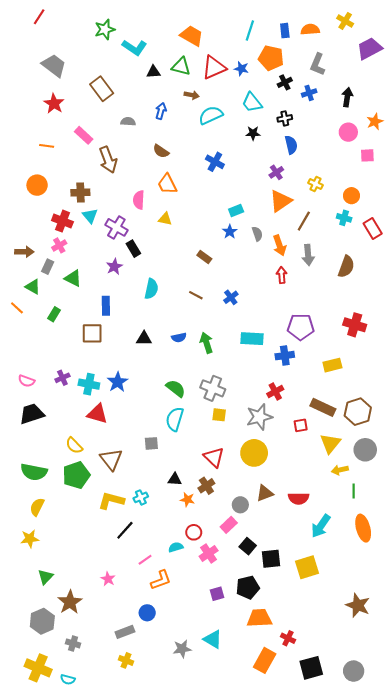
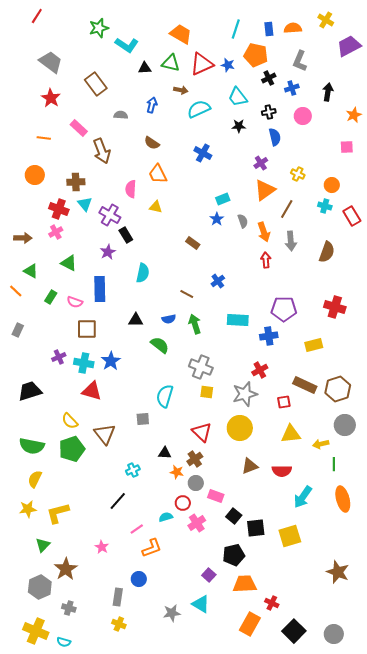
pink circle: (348, 132) -> (303, 116), moved
gray rectangle: (48, 267) -> (18, 330), moved
brown line: (196, 295) -> (187, 294), moved
blue rectangle: (106, 306) -> (100, 289), size x1.4
brown square: (92, 333) -> (87, 329), moved
pink semicircle: (26, 381) -> (75, 302), moved
green semicircle: (176, 388) -> (160, 345), moved
yellow triangle: (330, 443) -> (291, 434), moved, turned 45
yellow L-shape: (111, 501) -> (58, 513), moved, turned -30
gray circle: (240, 505) -> (196, 483), moved
pink rectangle: (229, 525) -> (216, 496), turned 63
purple square: (217, 594) -> (209, 575), moved, turned -32
gray rectangle: (125, 632) -> (118, 597), turned -60
black square: (311, 668) -> (294, 631), turned -30

